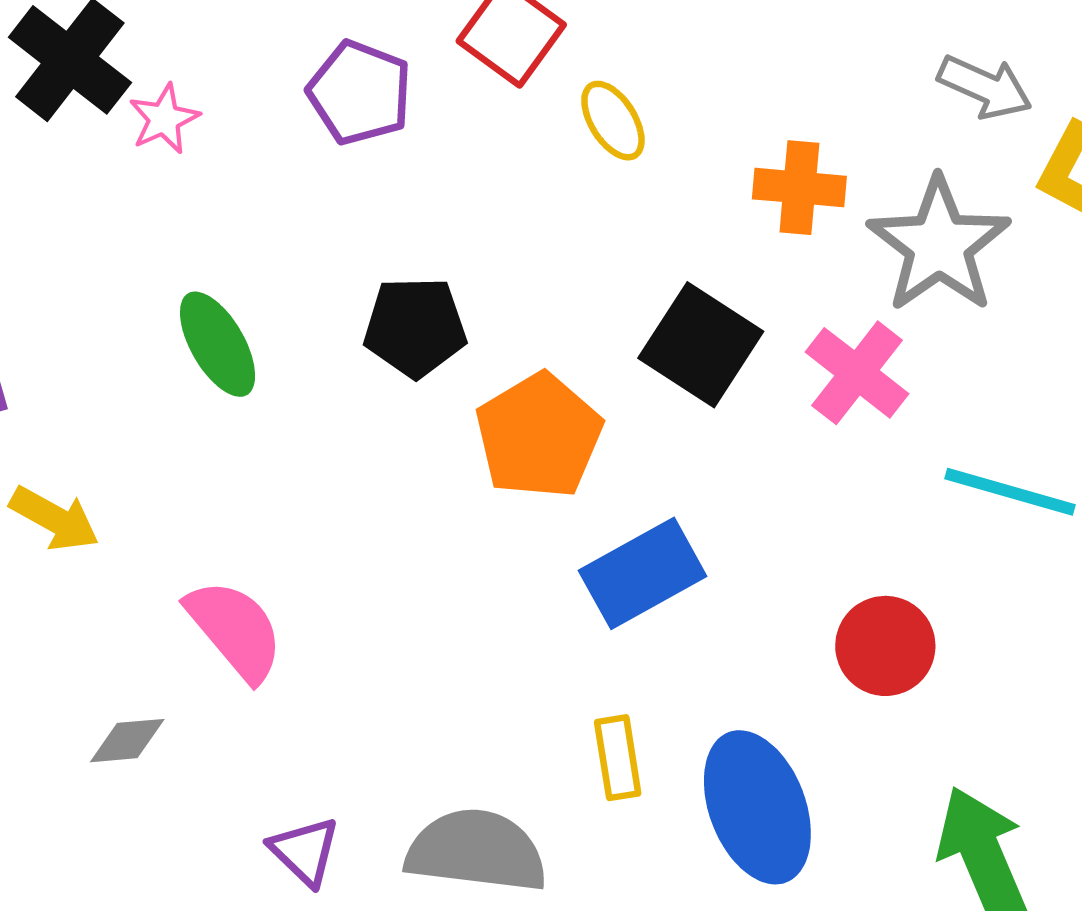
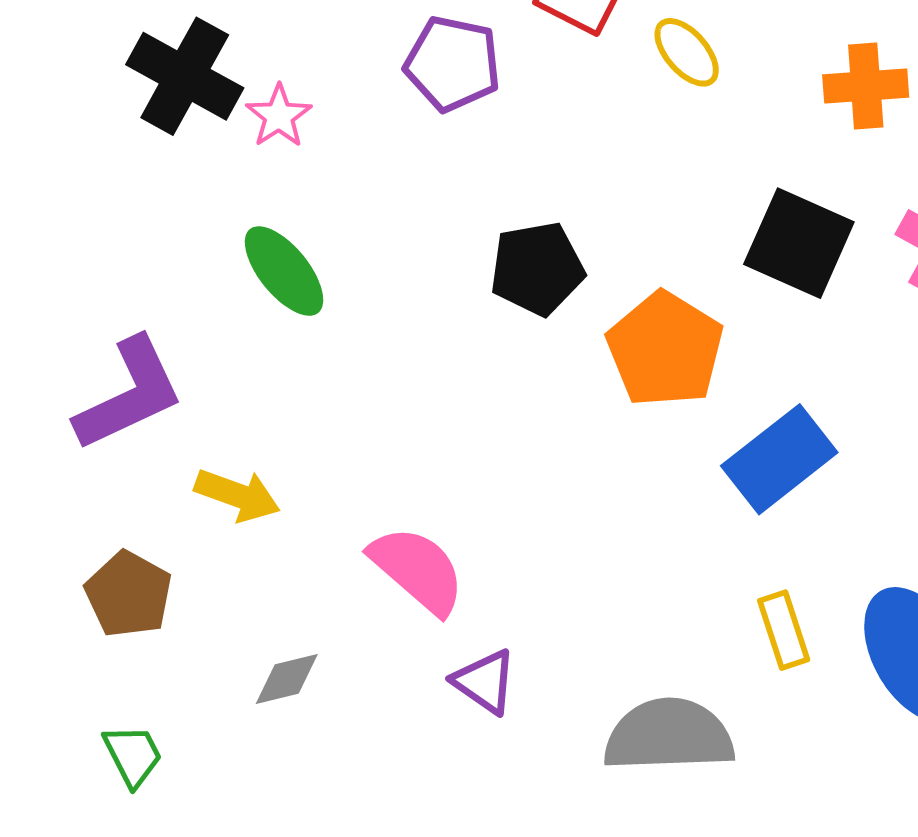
green ellipse: (218, 344) -> (284, 271), moved
gray diamond: (127, 741) -> (287, 679), moved
purple triangle: (305, 851) -> (485, 682), moved

